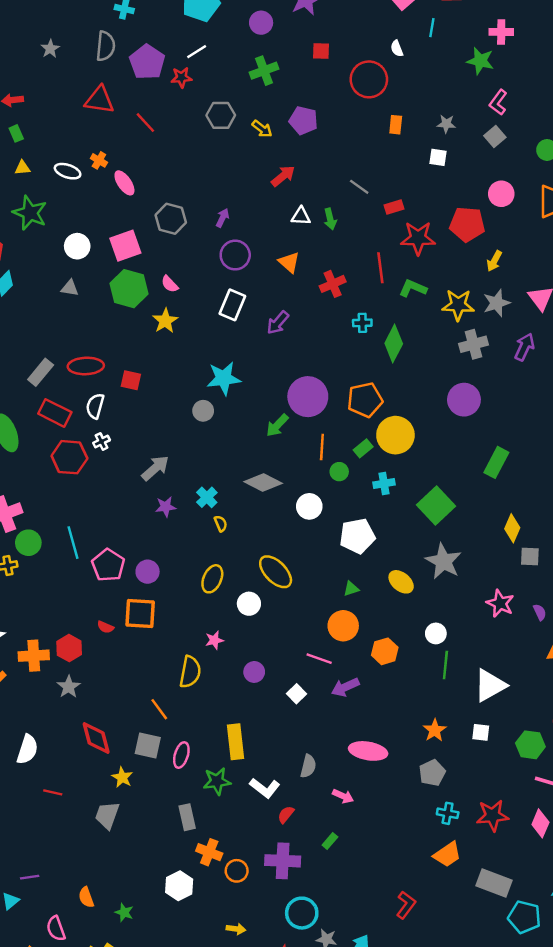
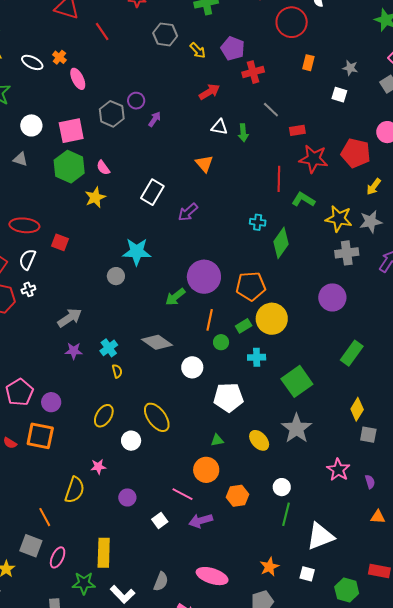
purple circle: (235, 255) -> (136, 101), moved, size x0.7
red cross: (333, 284) -> (253, 72), moved

